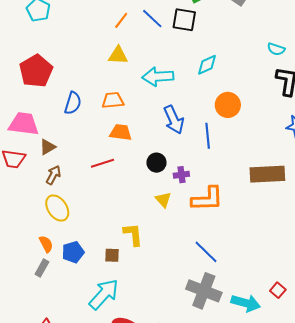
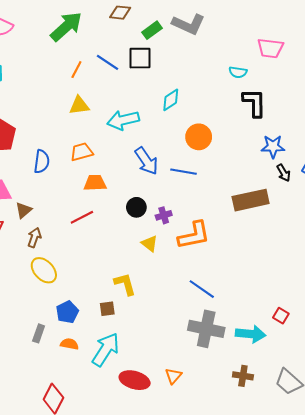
blue line: (208, 136) -> (184, 172), turned -65
orange semicircle: (46, 244) -> (69, 344), moved, turned -42

